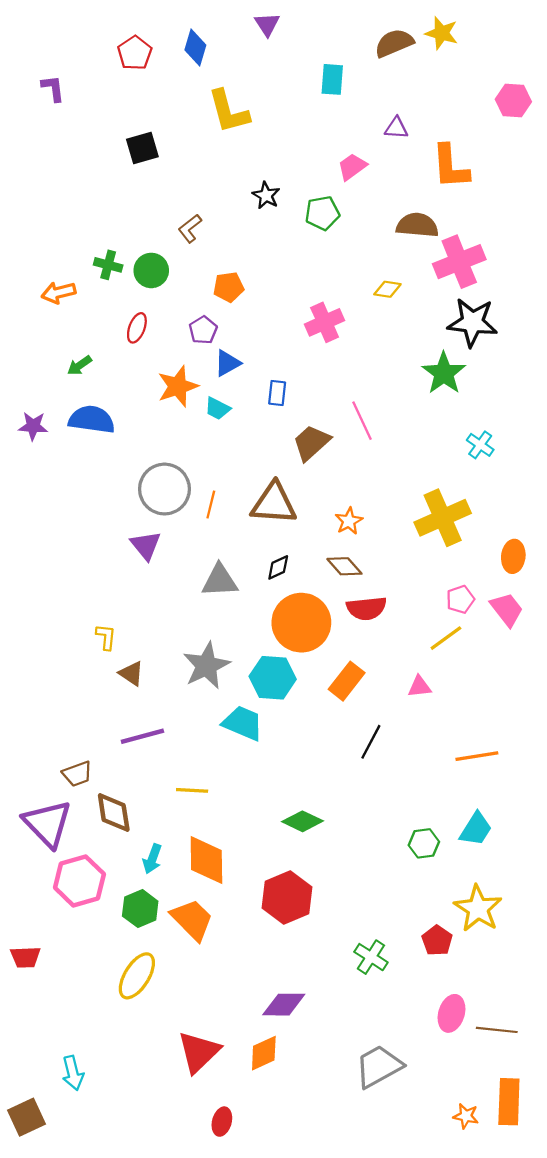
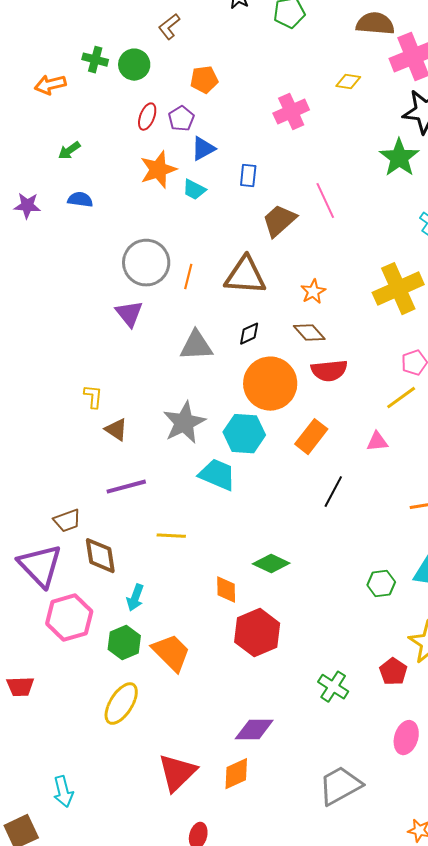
red ellipse: (137, 328) -> (147, 117), moved
blue semicircle: (92, 419) -> (80, 200), size x0.6
orange diamond: (206, 860) -> (226, 590), moved, size x0.6

